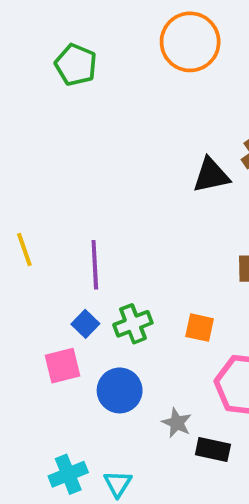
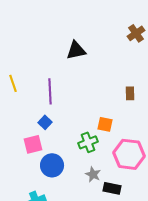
black triangle: (211, 175) -> (76, 50), moved
green cross: (133, 324) -> (88, 142), moved
blue circle: (120, 390) -> (52, 165), moved

